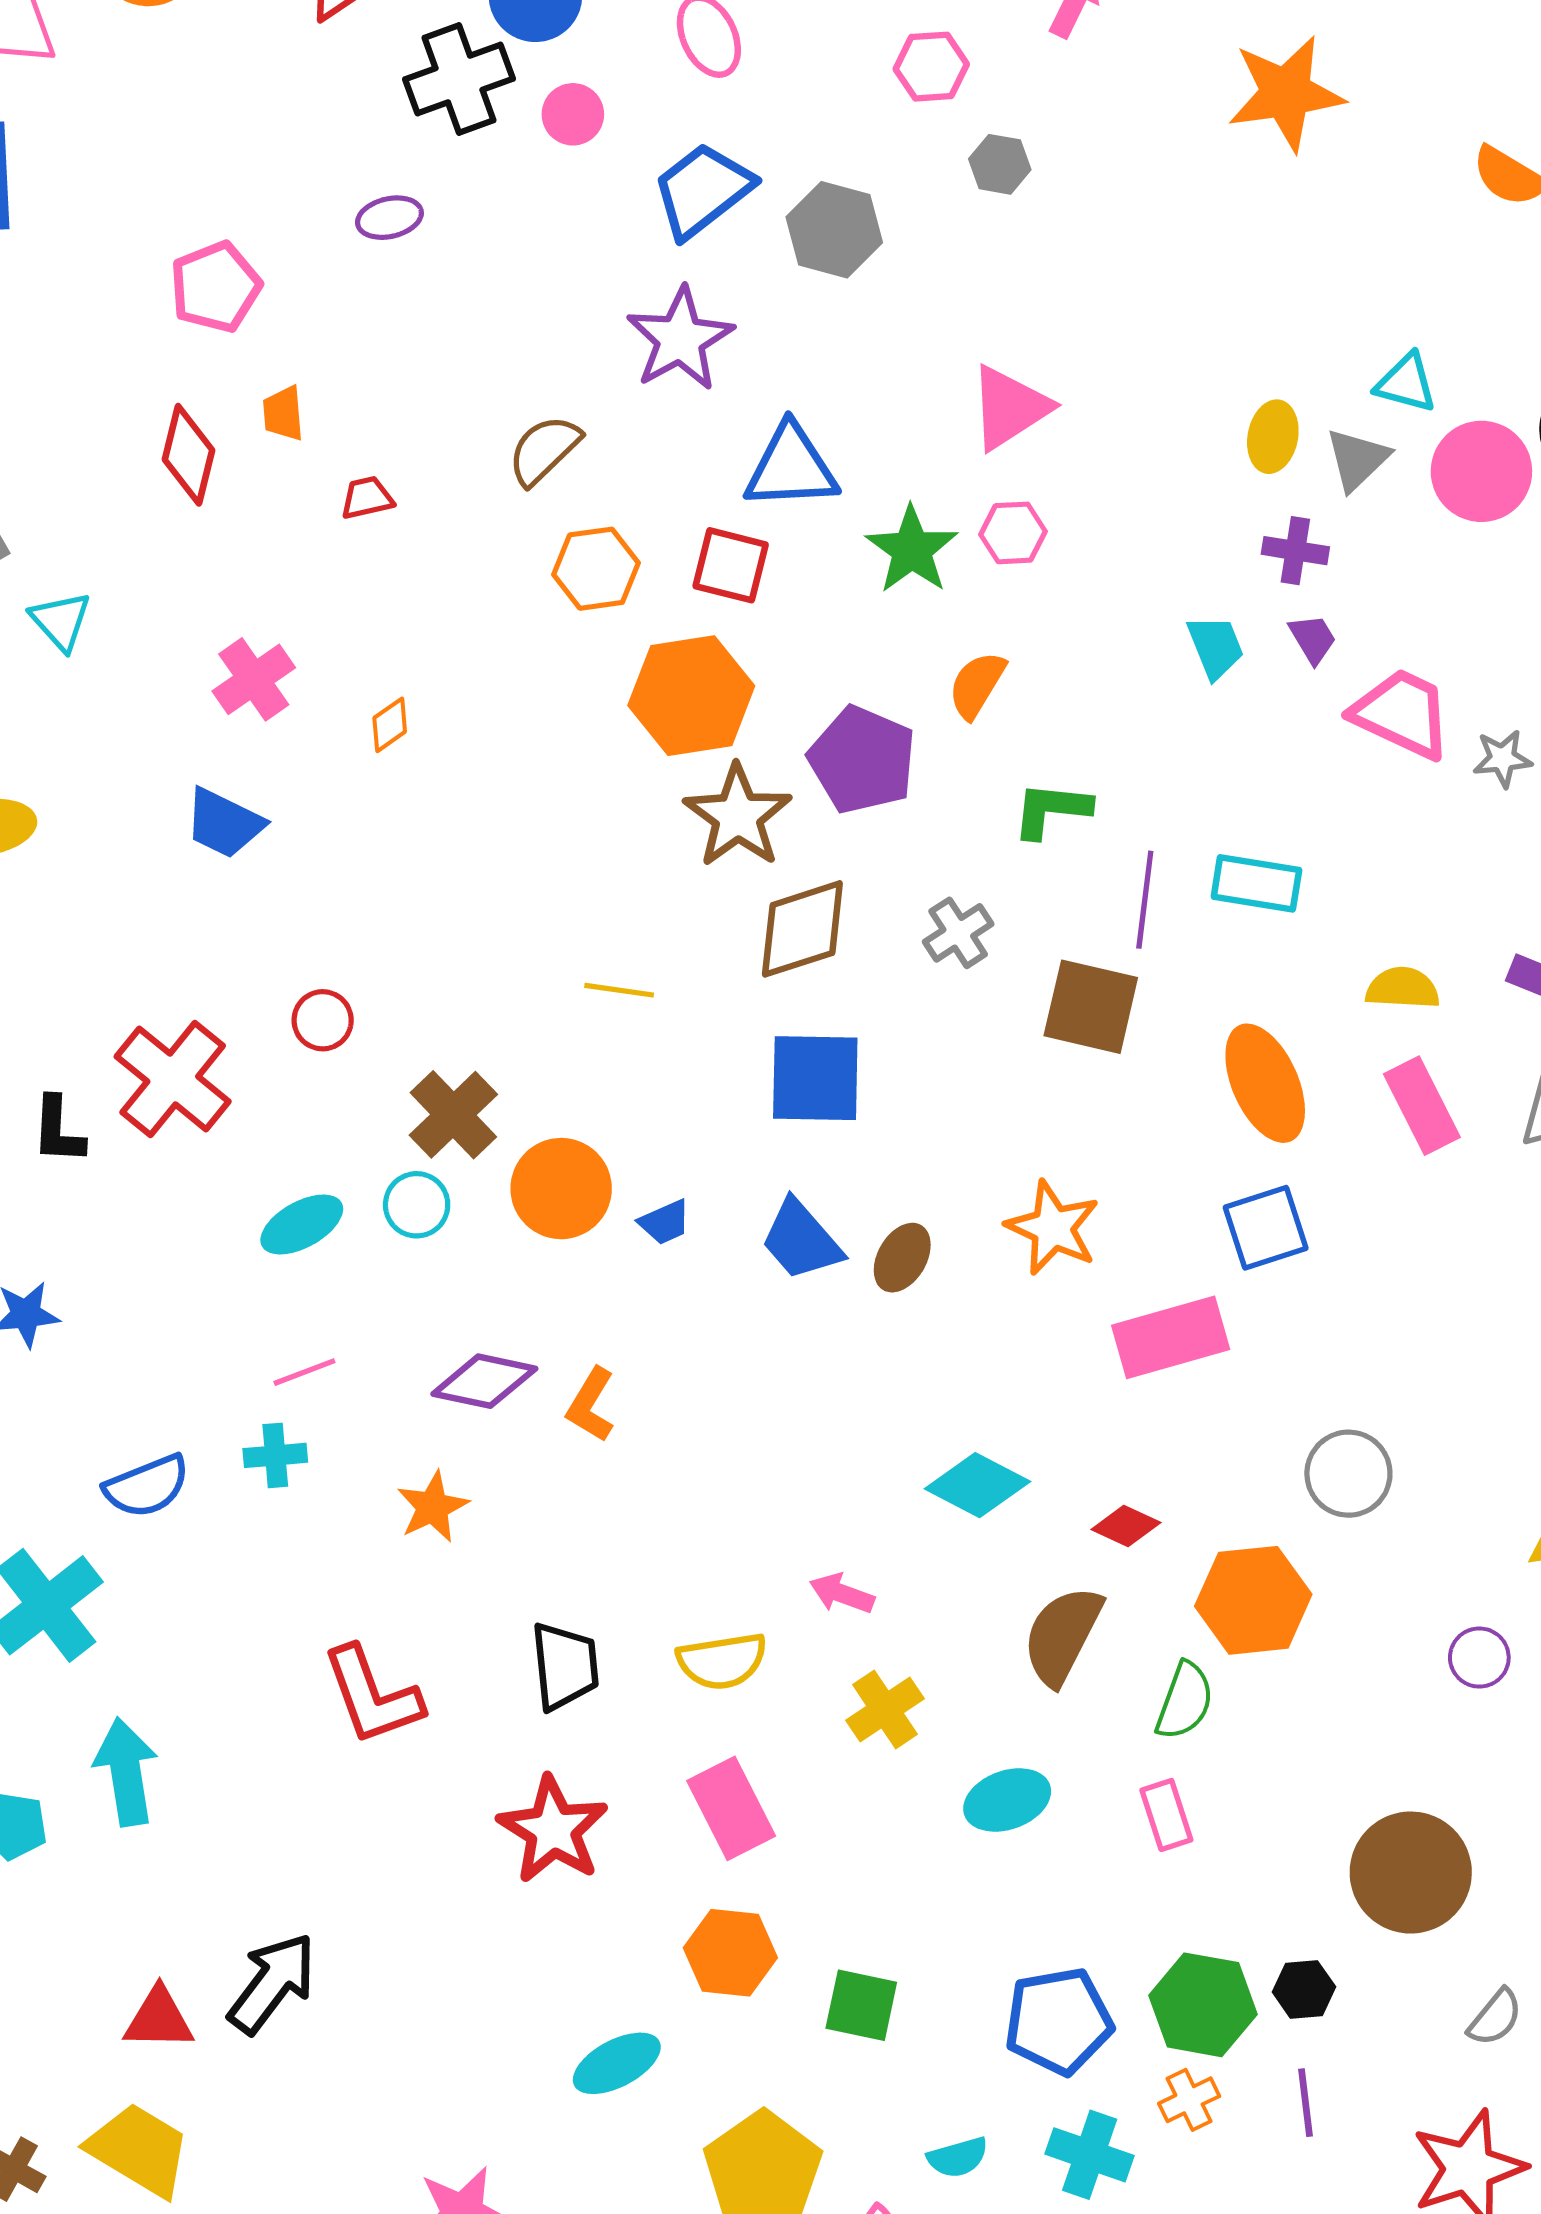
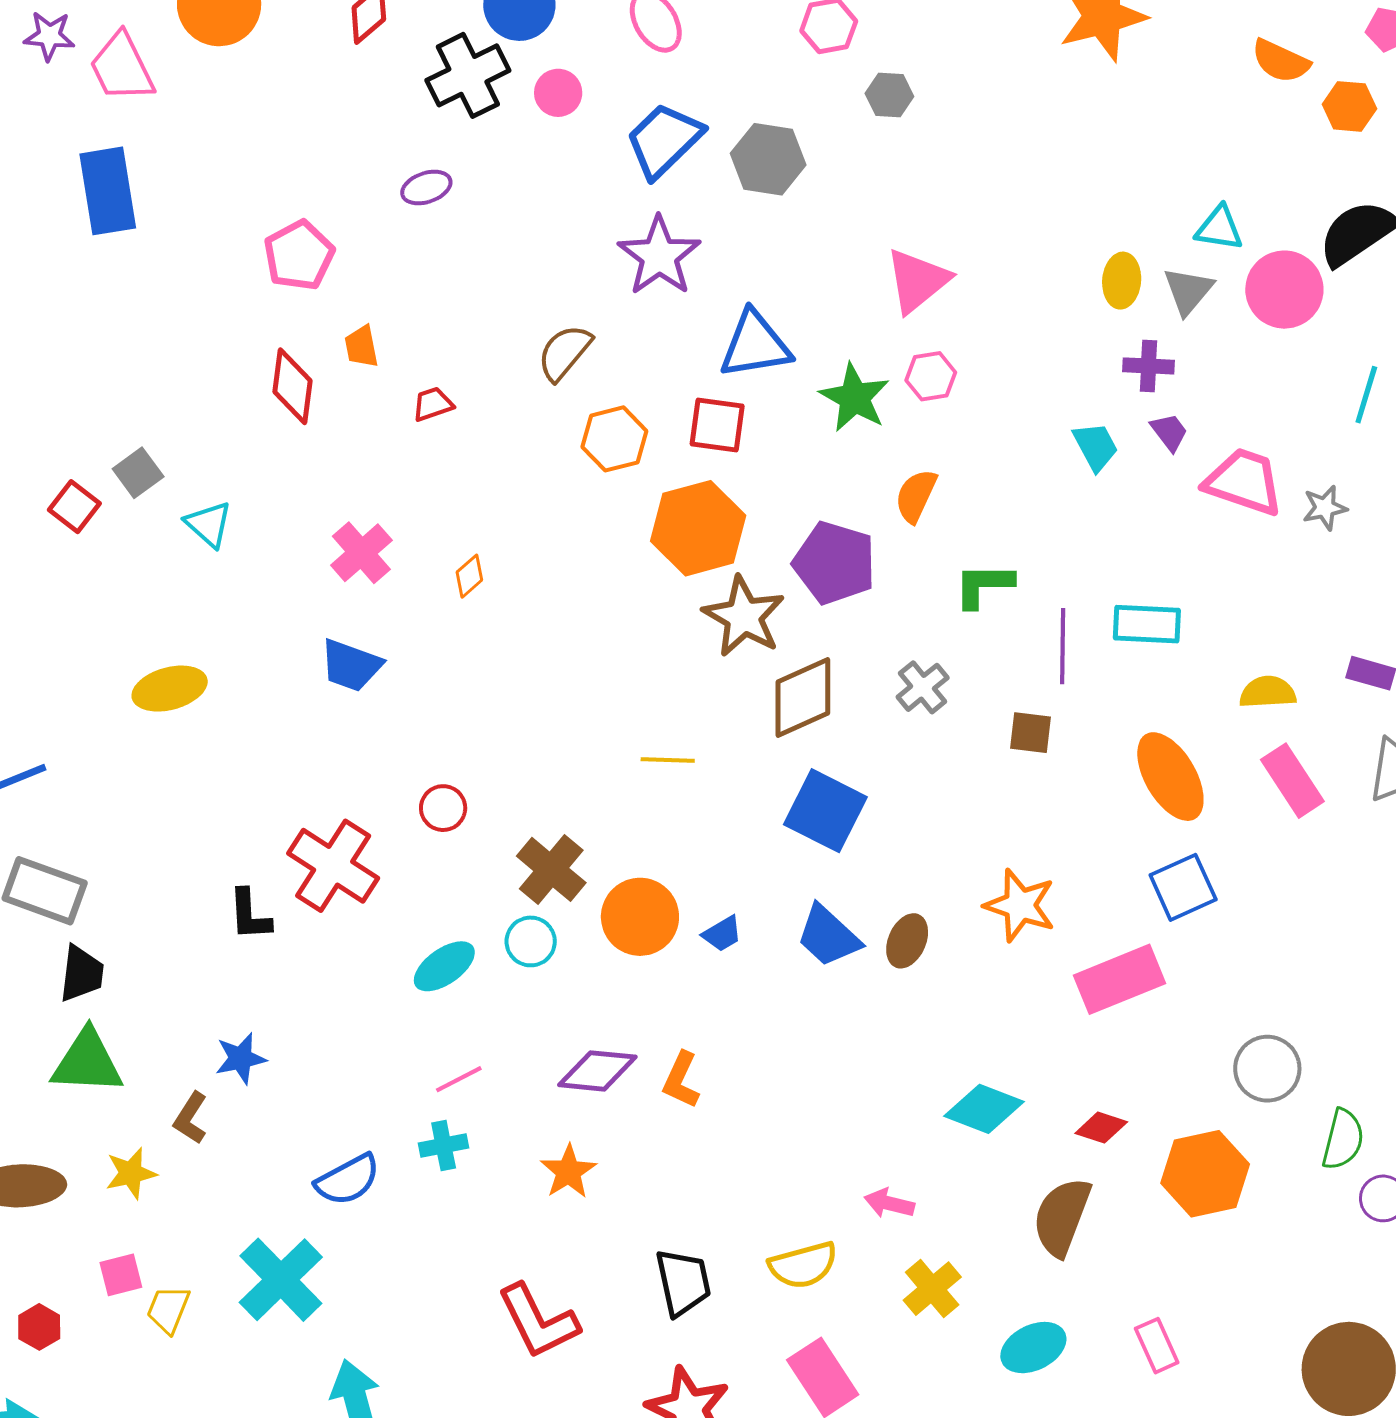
brown square: (1091, 1007) -> (1030, 733), size x0.6
blue square: (815, 1078) -> (825, 811), turned 32
green semicircle: (1185, 1701) -> (1343, 1139), moved

